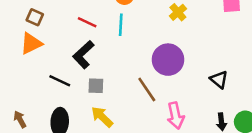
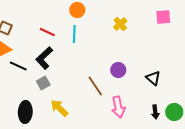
purple circle: (168, 60) -> (118, 70), moved, size x0.6
black line: (60, 81) -> (18, 66), moved
gray square: (96, 86) -> (43, 83), moved, turned -32

